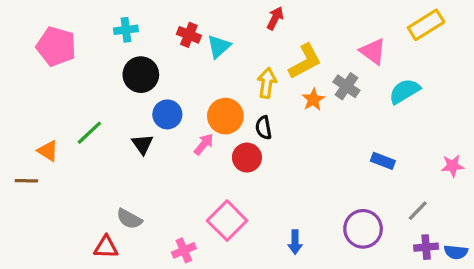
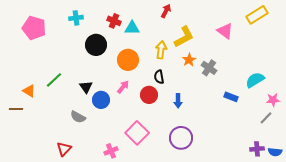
cyan triangle: (219, 46) -> (132, 28), turned 42
black circle: (141, 75) -> (96, 45), moved
gray cross: (346, 86) -> (209, 68), moved
cyan semicircle: (404, 91) -> (255, 80), moved
blue circle: (167, 114) -> (101, 100), moved
orange circle: (225, 116) -> (128, 60), moved
gray line: (418, 211) -> (266, 118), moved
gray semicircle: (129, 219) -> (78, 117), moved
purple circle: (363, 229) -> (181, 138), moved
blue arrow: (295, 242) -> (178, 101), moved
red triangle: (106, 247) -> (64, 149), turned -49

